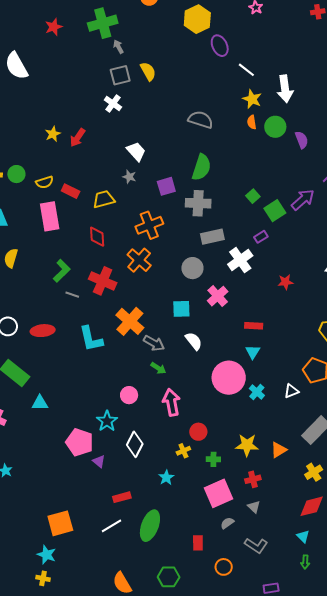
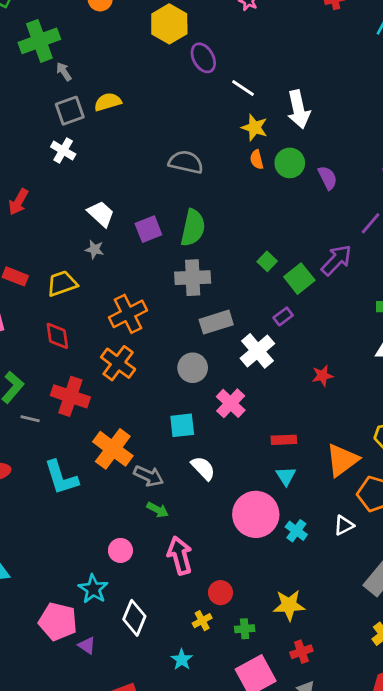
yellow semicircle: (148, 71) -> (108, 102), turned -72
purple square: (166, 186) -> (148, 229), moved
orange triangle: (279, 450) -> (342, 460), moved, size x1.5

